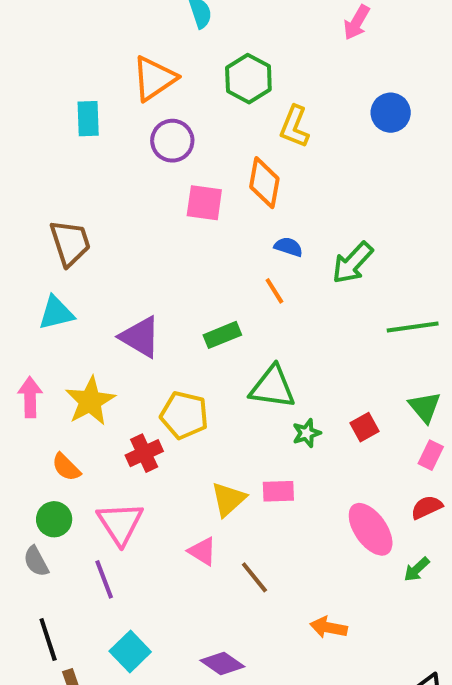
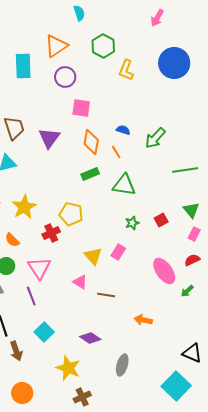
blue circle: (391, 113) -> (174, 63), size x1.6
cyan rectangle: (88, 119) -> (23, 66), size x1.4
orange diamond: (264, 183) -> (91, 142), moved
purple triangle: (140, 337) -> (49, 138), moved, turned 35
green triangle: (272, 387) -> (124, 185), moved
pink rectangle: (278, 491) -> (118, 252), turned -56
yellow triangle: (228, 499) -> (93, 256), turned -30
brown line: (254, 577) -> (106, 295), turned -42

